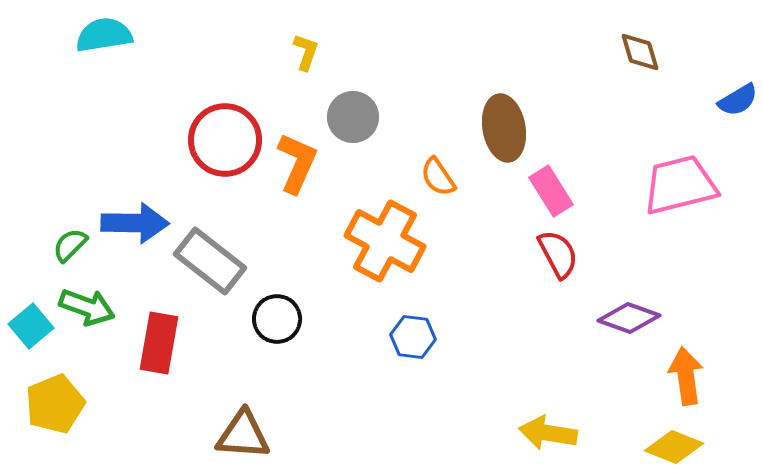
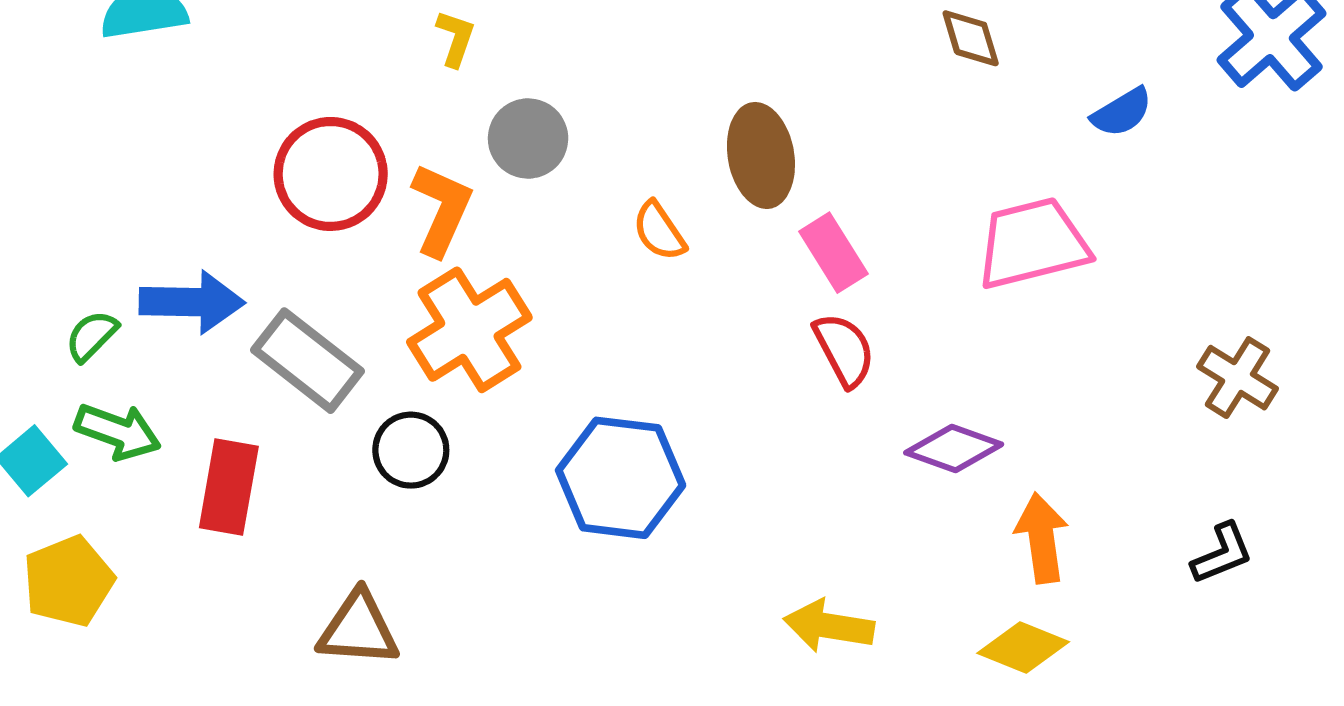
orange cross: (385, 241) -> (469, 330), moved, turned 30
blue hexagon: (413, 337) -> (621, 478), size x1.8

